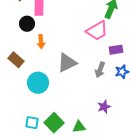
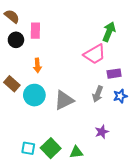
black circle: (27, 24) -> (16, 40), moved
gray triangle: (67, 63) -> (64, 100), moved
cyan circle: (38, 83) -> (34, 95), moved

